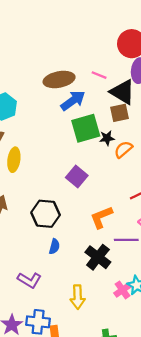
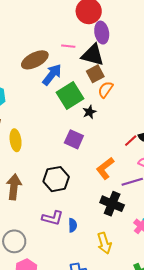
black star: (107, 138) -> (89, 112), moved
orange semicircle: (123, 149) -> (105, 90), moved
blue semicircle: (54, 247) -> (73, 225), moved
purple L-shape: (29, 280) -> (52, 218), moved

